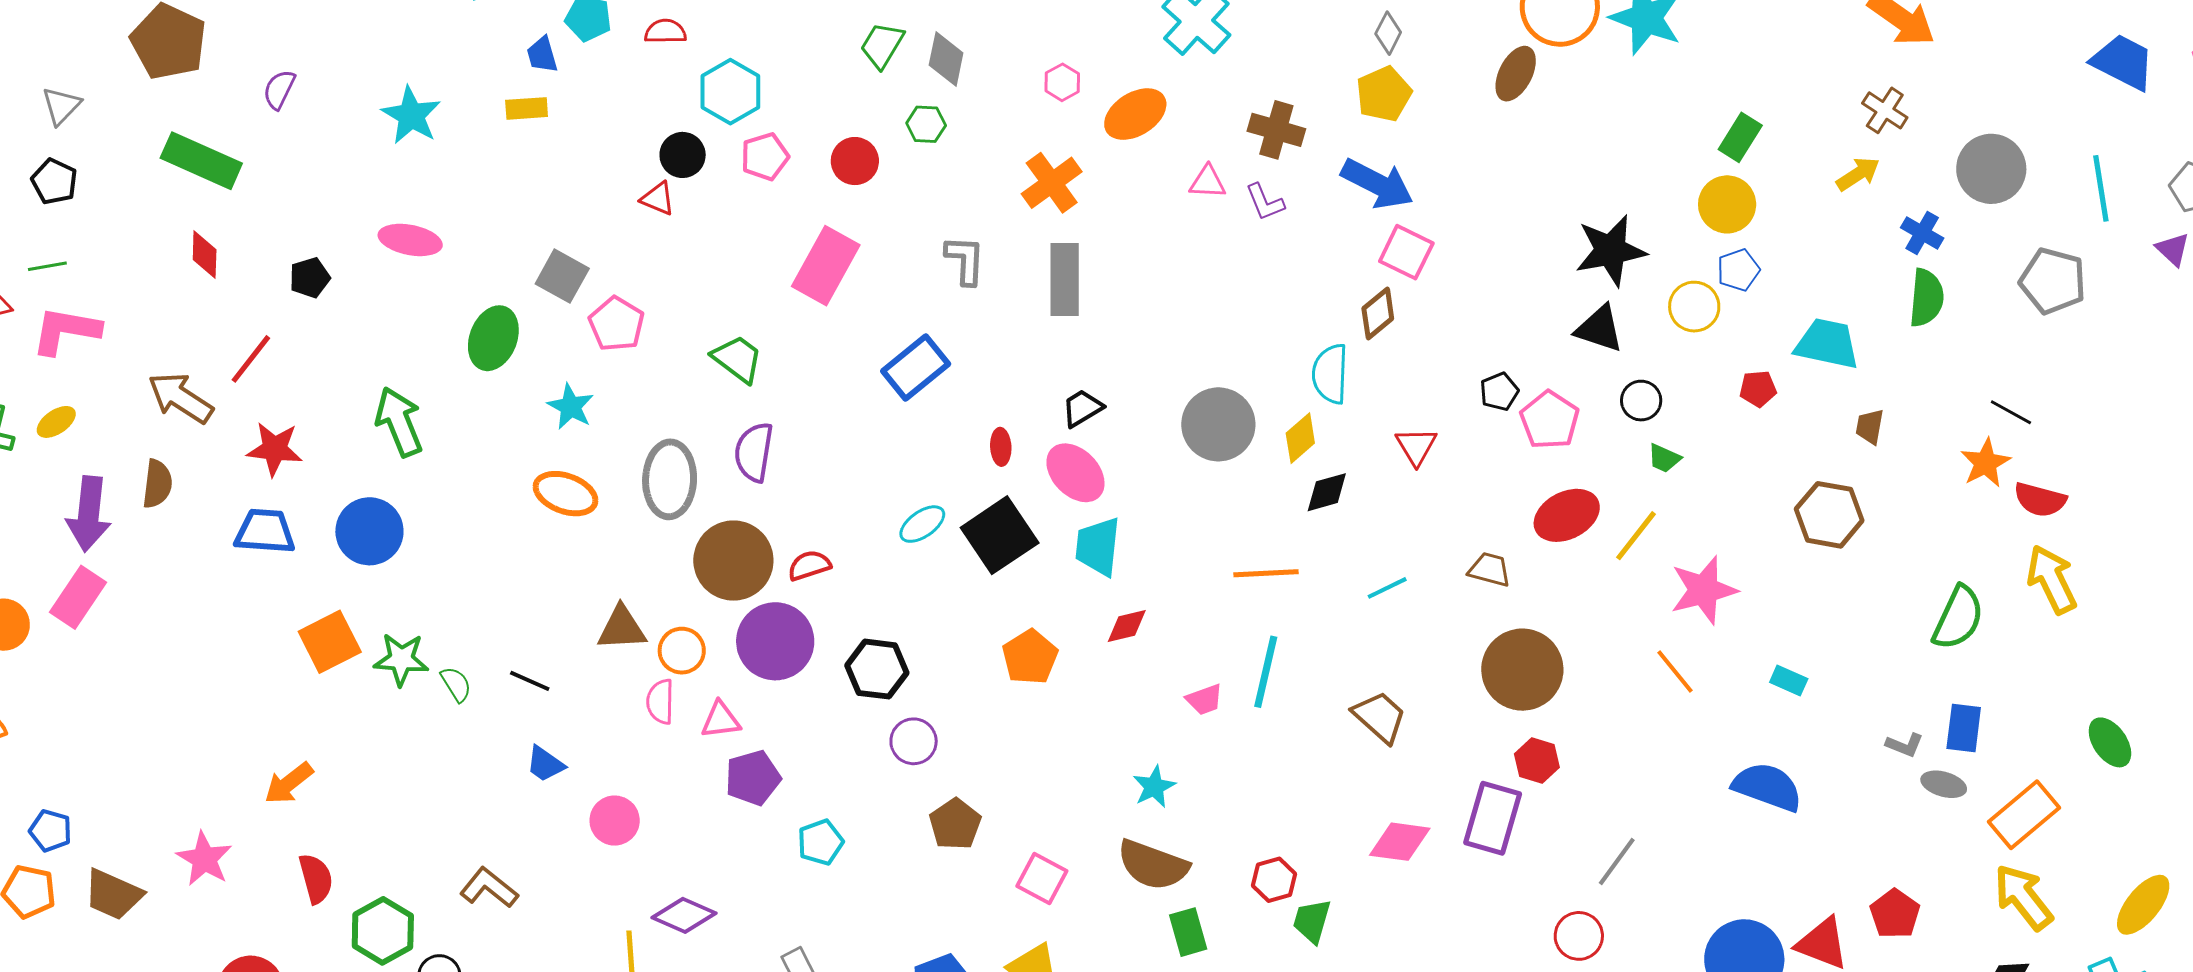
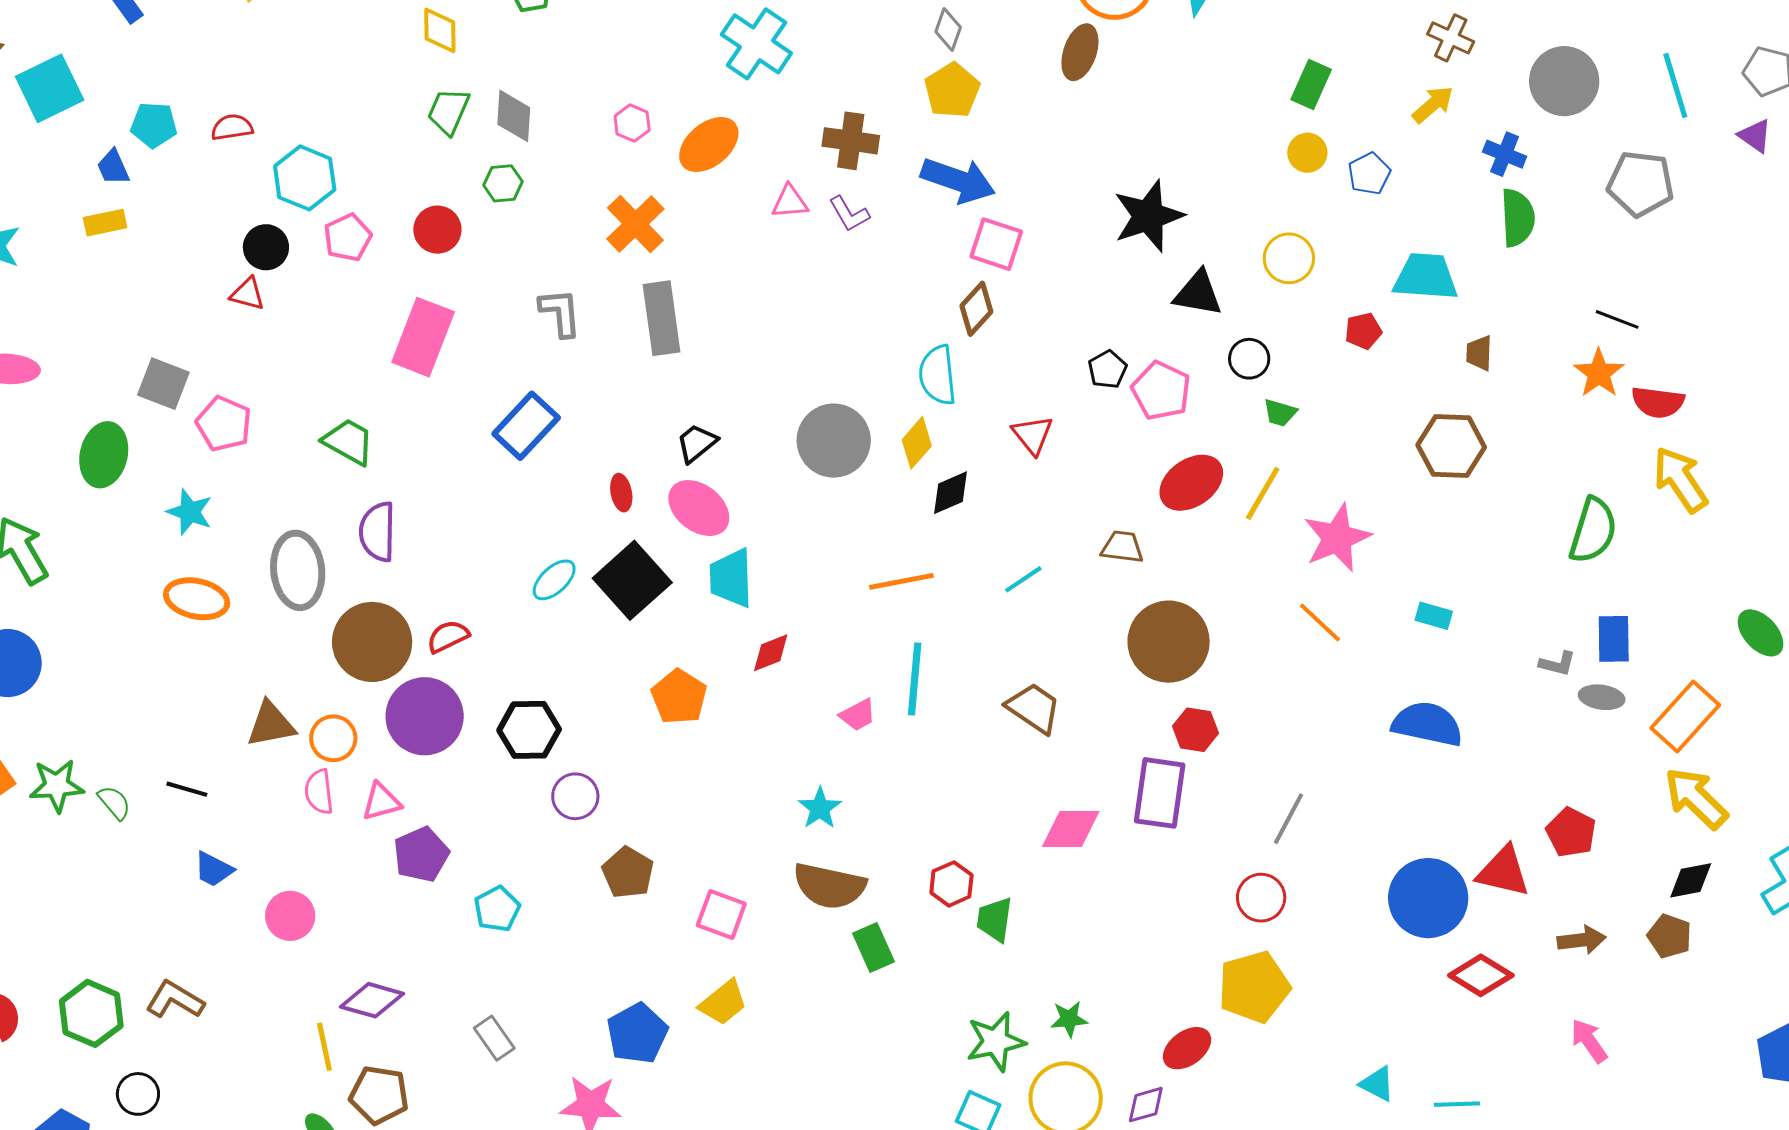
yellow circle: (1727, 204) -> (1307, 153), size x0.7
black star: (1611, 251) -> (1148, 216), moved
blue pentagon: (1738, 270) -> (1369, 174), moved
green hexagon: (383, 931) -> (91, 1013), moved

